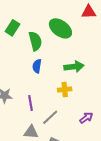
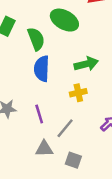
blue semicircle: (37, 66) -> (42, 69), size x1.5

